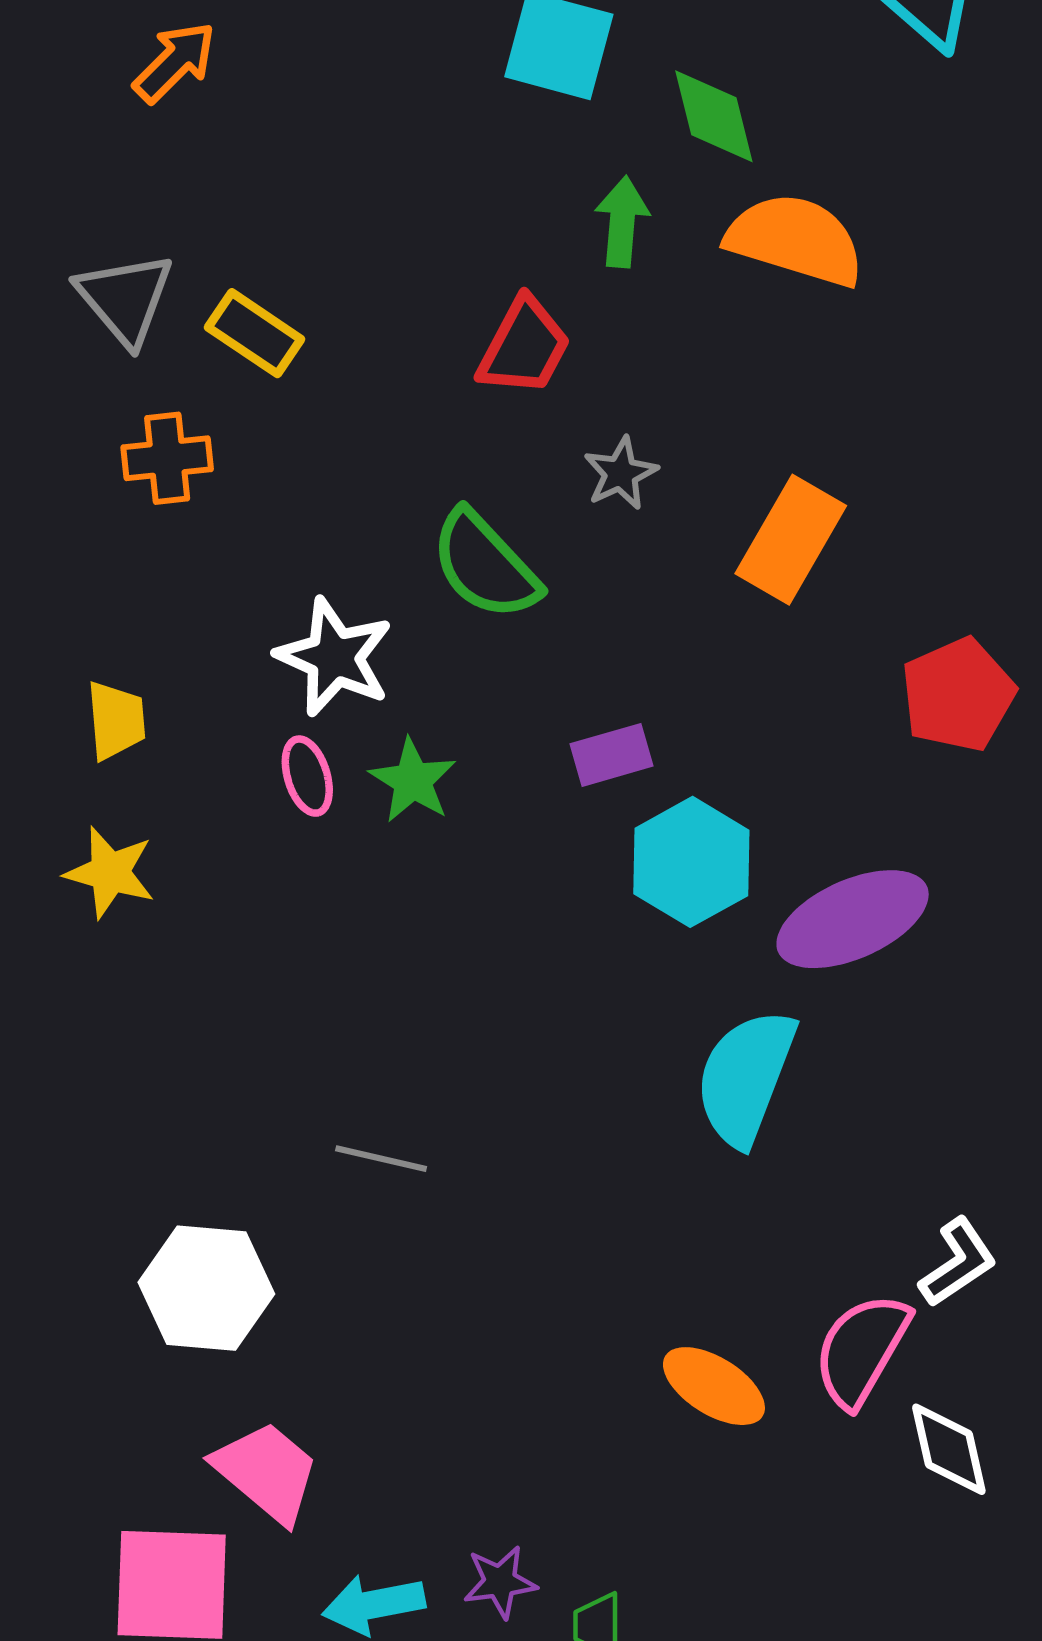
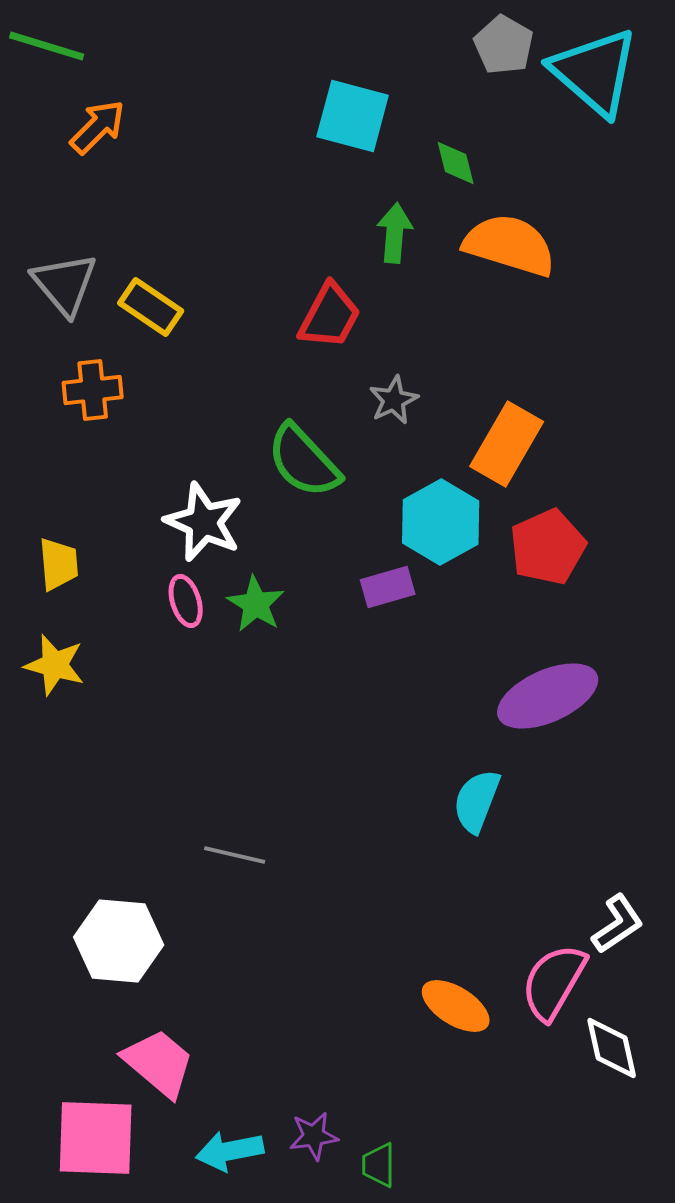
green diamond: (714, 116) -> (456, 163), size x0.7
red pentagon: (958, 695) -> (548, 547), moved
cyan hexagon: (691, 862) -> (441, 522), moved
cyan semicircle: (746, 1077) -> (477, 801), size x0.7

